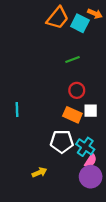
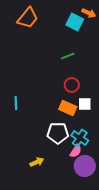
orange trapezoid: (58, 18) -> (28, 18), moved
pink semicircle: (91, 161) -> (76, 151), moved

